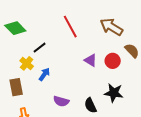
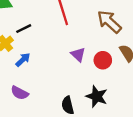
purple semicircle: (61, 101) -> (20, 93), moved

